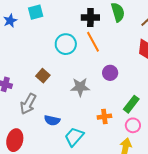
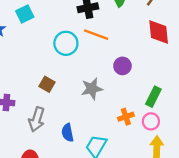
orange line: (93, 42) -> (96, 35), turned -30
blue semicircle: (52, 120) -> (68, 133), turned 77
pink circle: (133, 125) -> (151, 121), moved

